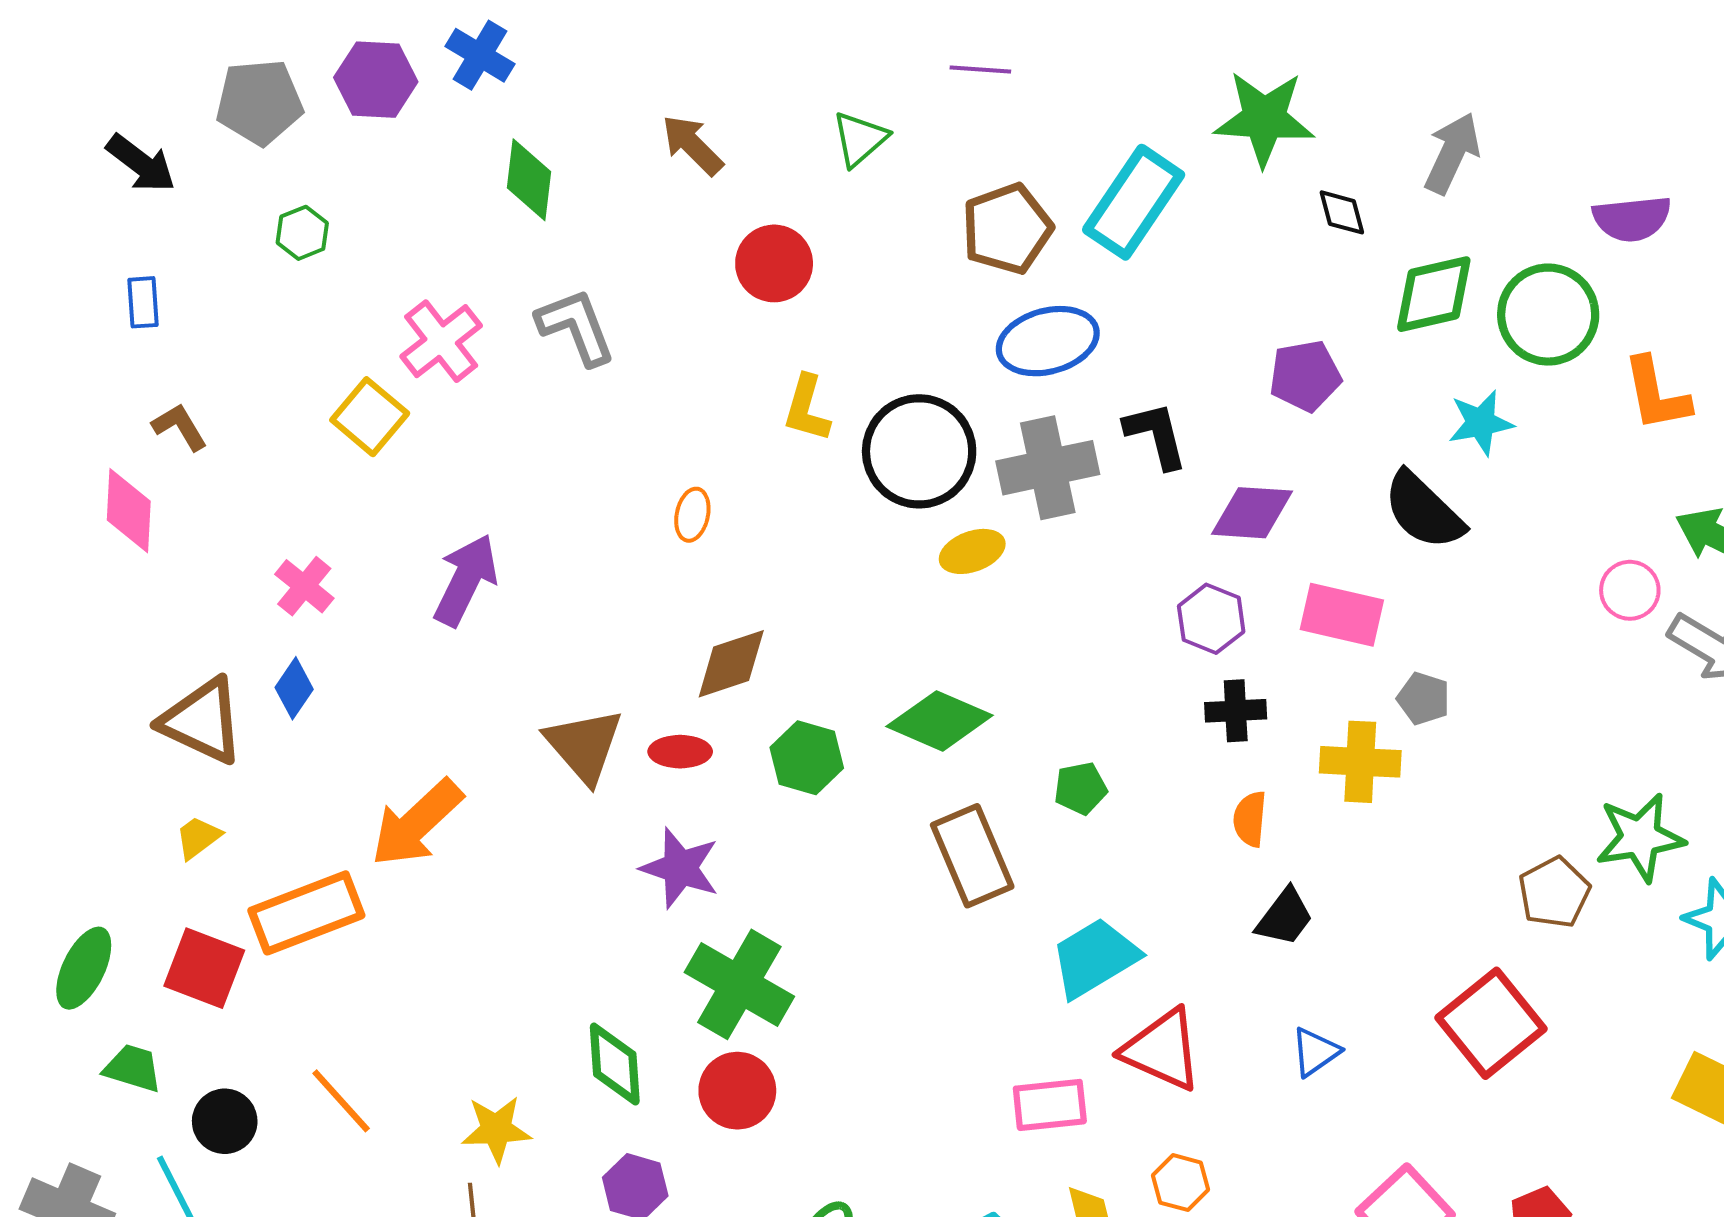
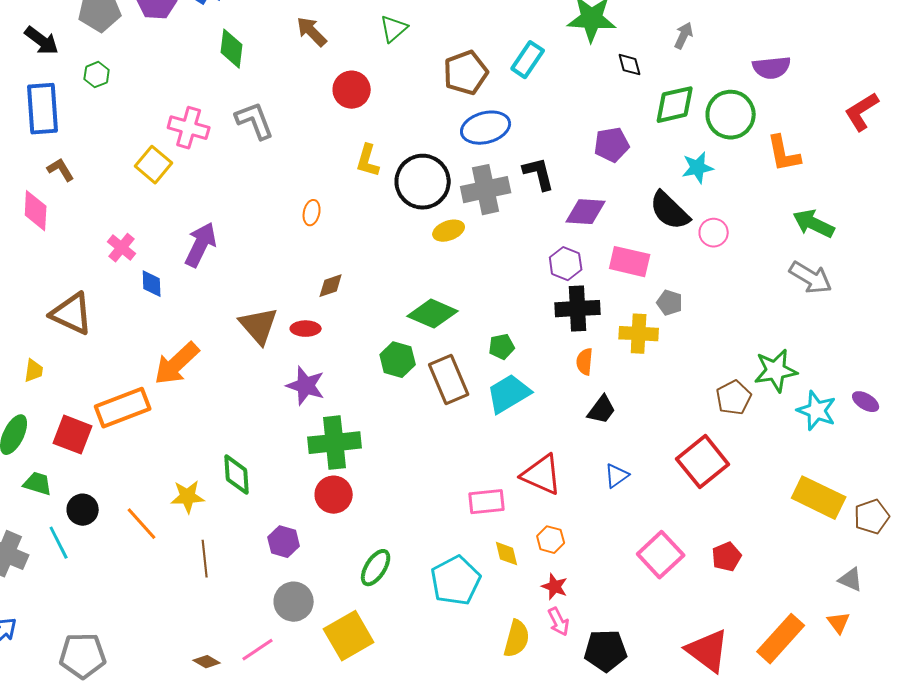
gray arrow: (1452, 153) -> (684, 36), size x0.7
cyan rectangle: (1134, 202) -> (528, 60), size x0.7
green hexagon: (302, 233) -> (97, 75), moved
blue rectangle: (143, 302) -> (43, 109), size x2.0
pink cross: (441, 341) -> (189, 128), turned -36
pink circle: (1630, 590) -> (714, 233), moved
brown diamond: (731, 664) -> (331, 286), size x0.7
blue diamond: (294, 688) -> (152, 284), moved, turned -36
black cross: (1236, 711) -> (578, 309), size x1.5
green hexagon: (807, 758) -> (398, 360), moved
yellow trapezoid: (198, 837) -> (34, 371), moved, turned 135
cyan trapezoid: (1095, 958) -> (509, 394), moved
green cross: (739, 984) -> (335, 443), turned -36
green diamond: (615, 1064) -> (237, 475), moved
orange line: (341, 1101) -> (142, 524), moved
yellow star: (496, 1129) -> (188, 497), moved

